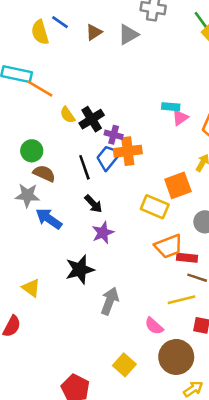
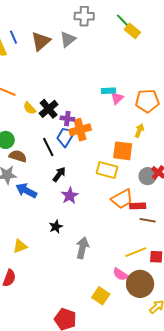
blue line: (60, 22) -> (13, 37), turned 40
brown triangle: (94, 32) -> (41, 41), size x1.5
orange square: (178, 185) -> (123, 151), turned 35
black arrow: (93, 204) -> (59, 174), turned -91
black star: (80, 269) -> (56, 227), size x0.6
yellow triangle: (31, 288) -> (20, 246), turned -49
yellow line: (181, 300) -> (136, 252), moved
pink semicircle: (154, 326) -> (120, 274), moved

